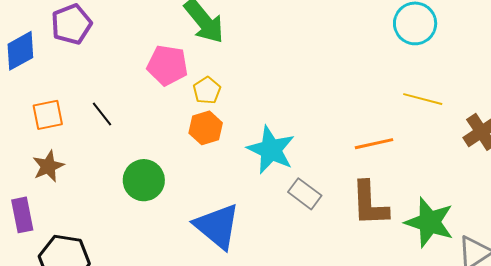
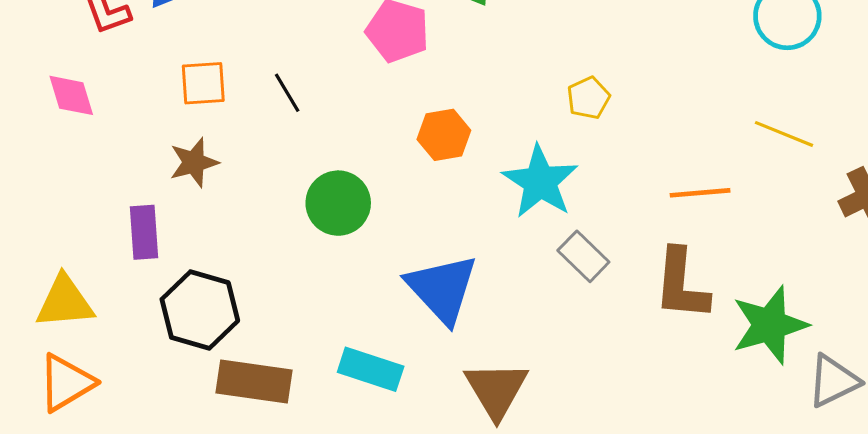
yellow pentagon: (207, 90) -> (588, 98), moved
green star: (429, 222) -> (770, 325), turned 30

